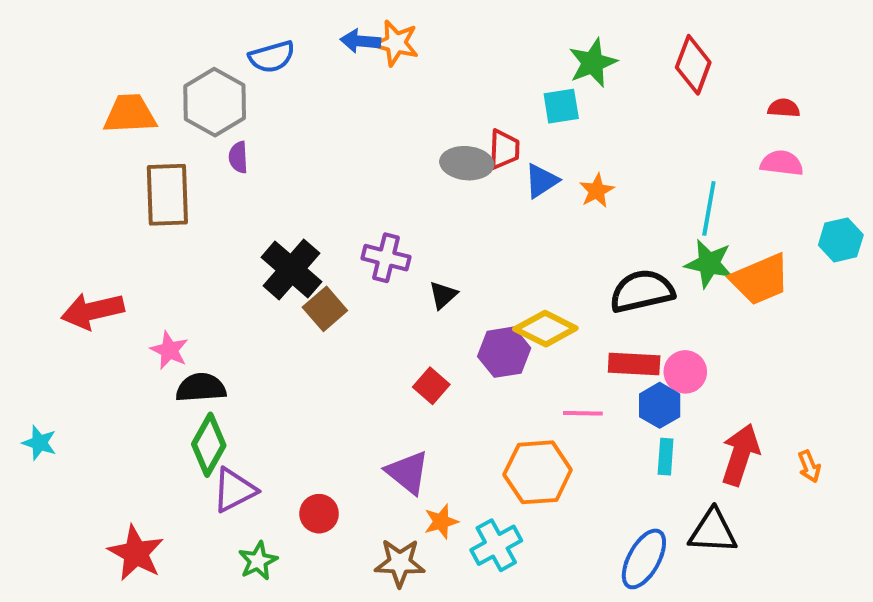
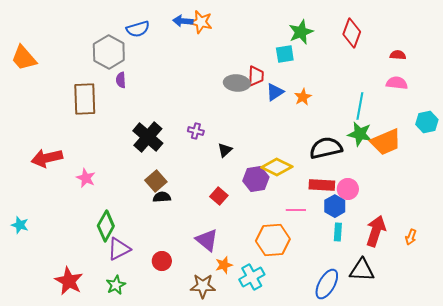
orange trapezoid: (130, 114) -> (24, 58), moved, turned -128
purple cross: (386, 258) -> (196, 131), size x0.7
brown square: (325, 309) -> (156, 181), moved
black semicircle: (201, 388) -> (162, 197), moved, size x0.7
orange arrow: (809, 466) -> (411, 237), turned 42
green star: (258, 561) -> (116, 285), moved

